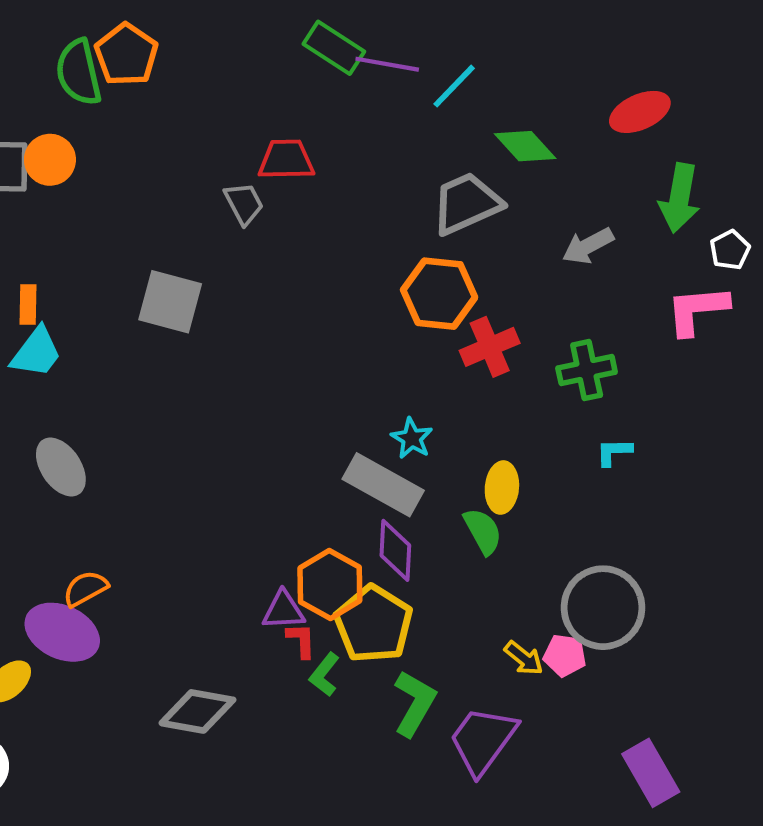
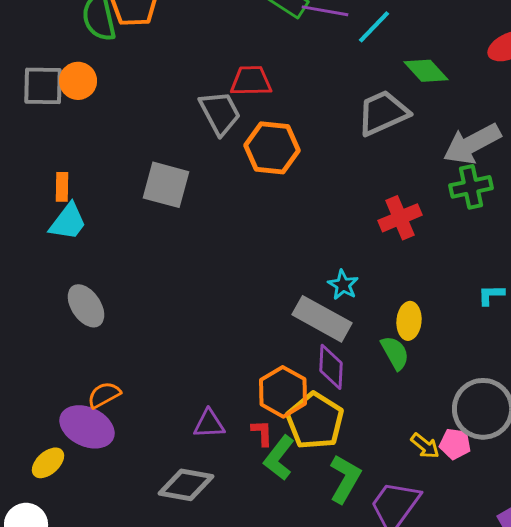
gray trapezoid: (244, 203) -> (220, 113), size x1.4
gray arrow: (588, 246) -> (472, 144), size x1.5
orange hexagon: (439, 294) -> (272, 148), moved
green cross: (587, 370) -> (471, 187), moved
purple triangle: (283, 610) -> (209, 424), moved
green L-shape: (324, 675) -> (279, 458), size x1.4

